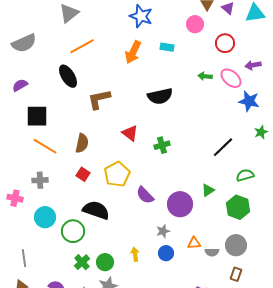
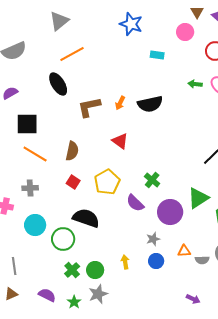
orange arrow: (133, 52) -> (120, 103), moved, size x0.6
green cross: (162, 145) -> (152, 180), moved, turned -35
green triangle: (208, 190) -> (198, 198), size x1.6

